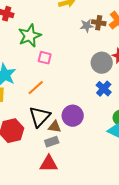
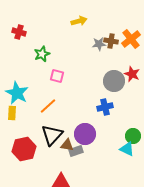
green star: (30, 36) -> (42, 54), size x0.7
blue cross: (104, 89) -> (105, 107), moved, turned 35
gray rectangle: (52, 142) -> (76, 151), moved

